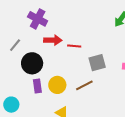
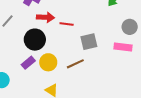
black circle: (32, 63) -> (35, 40), moved
purple rectangle: (37, 86) -> (28, 63), turned 56

